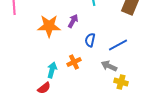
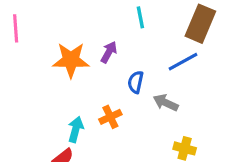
blue line: (118, 45) -> (183, 62), moved
gray arrow: (109, 66) -> (166, 103), moved

